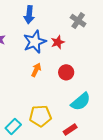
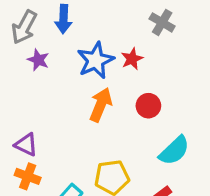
blue arrow: (29, 15) -> (63, 19), moved
orange arrow: (36, 70) -> (101, 105), size x1.5

